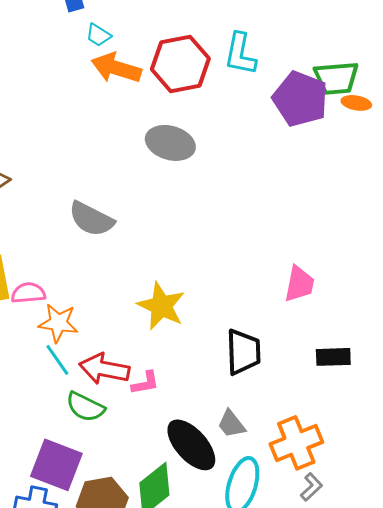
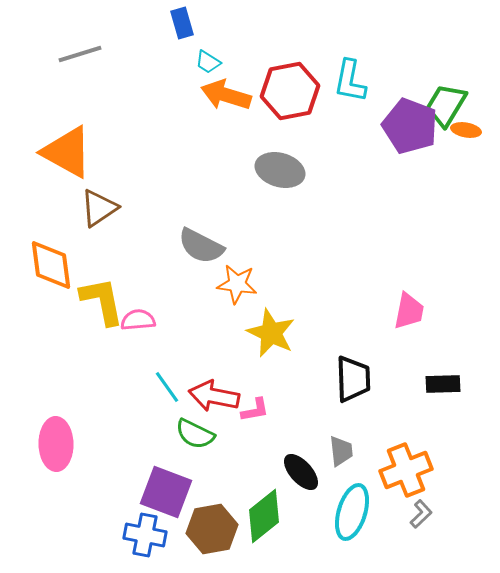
green trapezoid: (336, 78) -> (446, 105), turned 126
orange star: (58, 323) -> (237, 284), moved
gray trapezoid: (231, 424) -> (341, 451), turned -148
black ellipse: (191, 445) -> (301, 472), size x0.7

